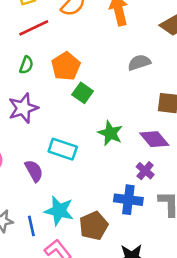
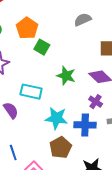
cyan star: (59, 211) -> (56, 118), moved

